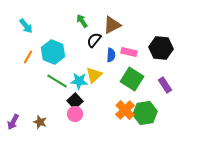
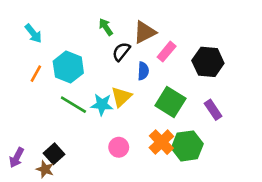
pink rectangle: (129, 52) -> (167, 52), moved, turned -63
black square: (75, 101) -> (54, 154), moved
pink circle: (75, 114) -> (119, 147), moved
brown star: (40, 122) -> (45, 169), moved

